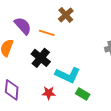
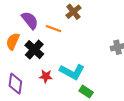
black cross: (41, 58) -> (34, 50), moved
red star: (49, 93) -> (46, 76), moved

